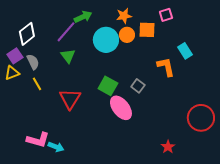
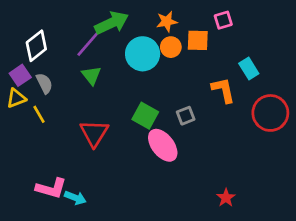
green arrow: (83, 17) -> (112, 23), size x1.4
yellow line: (37, 84) -> (39, 114), moved
gray square: (138, 86) -> (186, 116), turned 32
red circle: (201, 118) -> (270, 113), moved

